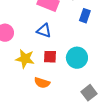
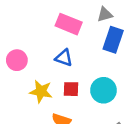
blue rectangle: (85, 16) -> (113, 40), size x1.5

